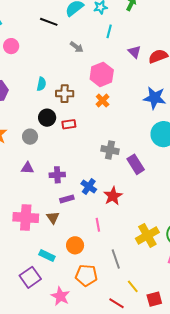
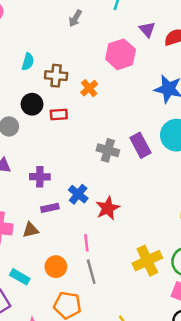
gray arrow: (77, 47) -> (75, 18), turned 80
pink hexagon: (102, 74) -> (121, 54), moved
orange cross: (103, 101) -> (89, 88), moved
purple rectangle: (136, 164) -> (140, 145), moved
brown triangle: (53, 218) -> (31, 230), turned 48
gray line: (116, 259) -> (91, 272), moved

